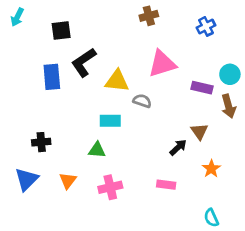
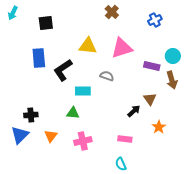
brown cross: (149, 16) -> (112, 12), turned -32
black L-shape: (84, 62) -> (63, 70), moved
yellow triangle: (117, 81) -> (88, 46), moved
black cross: (41, 142) -> (31, 115), moved
cyan semicircle: (211, 218) -> (121, 164), moved

